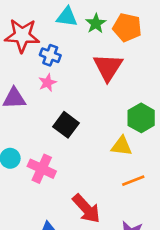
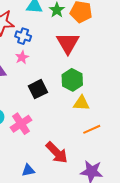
green hexagon: (141, 118) -> (72, 80), moved
black square: (66, 125) -> (38, 89), turned 30
pink cross: (42, 169) -> (21, 124), turned 35

